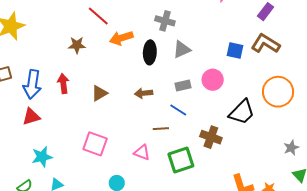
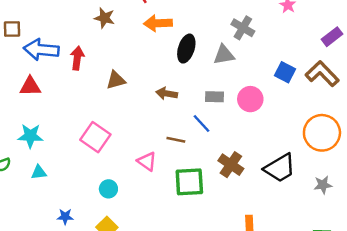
gray cross: (165, 21) -> (243, 28), moved
blue arrow: (32, 84) -> (41, 50), turned 72
black trapezoid: (242, 112) -> (280, 168), moved
gray star: (291, 148) -> (323, 185), moved

